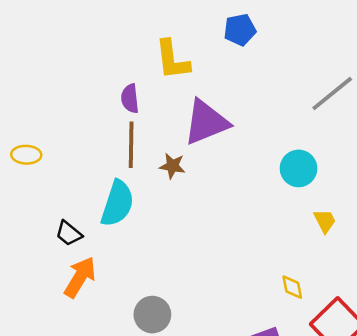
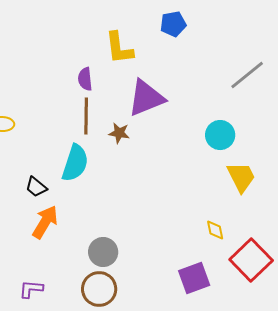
yellow trapezoid: (325, 221) -> (241, 177), size x1.6

